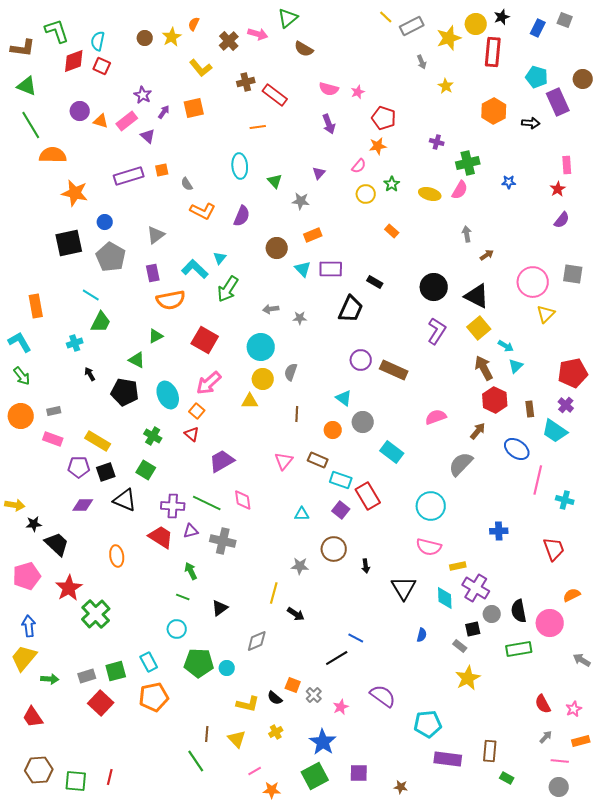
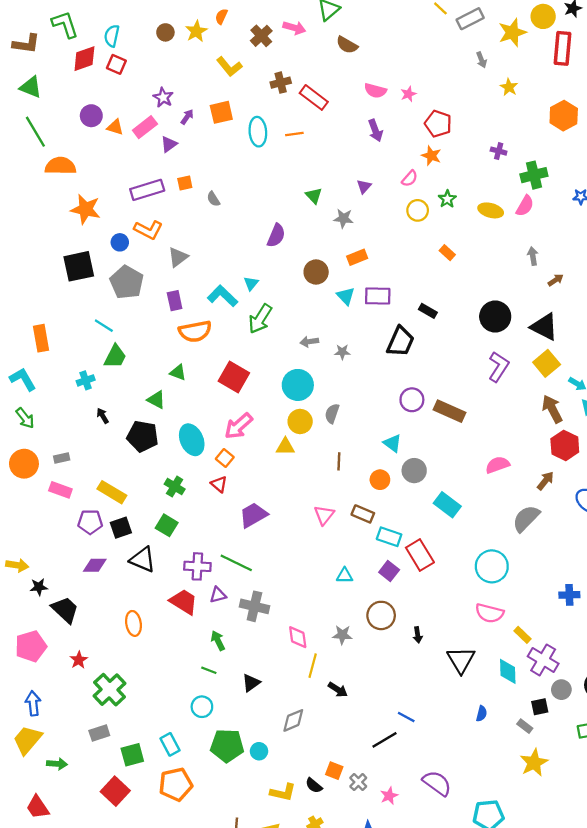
purple triangle: (148, 136) -> (169, 144), turned 42
orange star: (378, 146) -> (431, 156), turned 30
cyan ellipse: (240, 166) -> (258, 132), moved
orange L-shape: (203, 211) -> (148, 230), moved
green triangle: (156, 336) -> (178, 372), turned 49
pink diamond: (243, 500) -> (298, 637), moved
yellow rectangle: (458, 566) -> (523, 635), turned 56
red star: (69, 588) -> (79, 660), size x0.6
gray rectangle: (87, 676) -> (99, 733), moved

